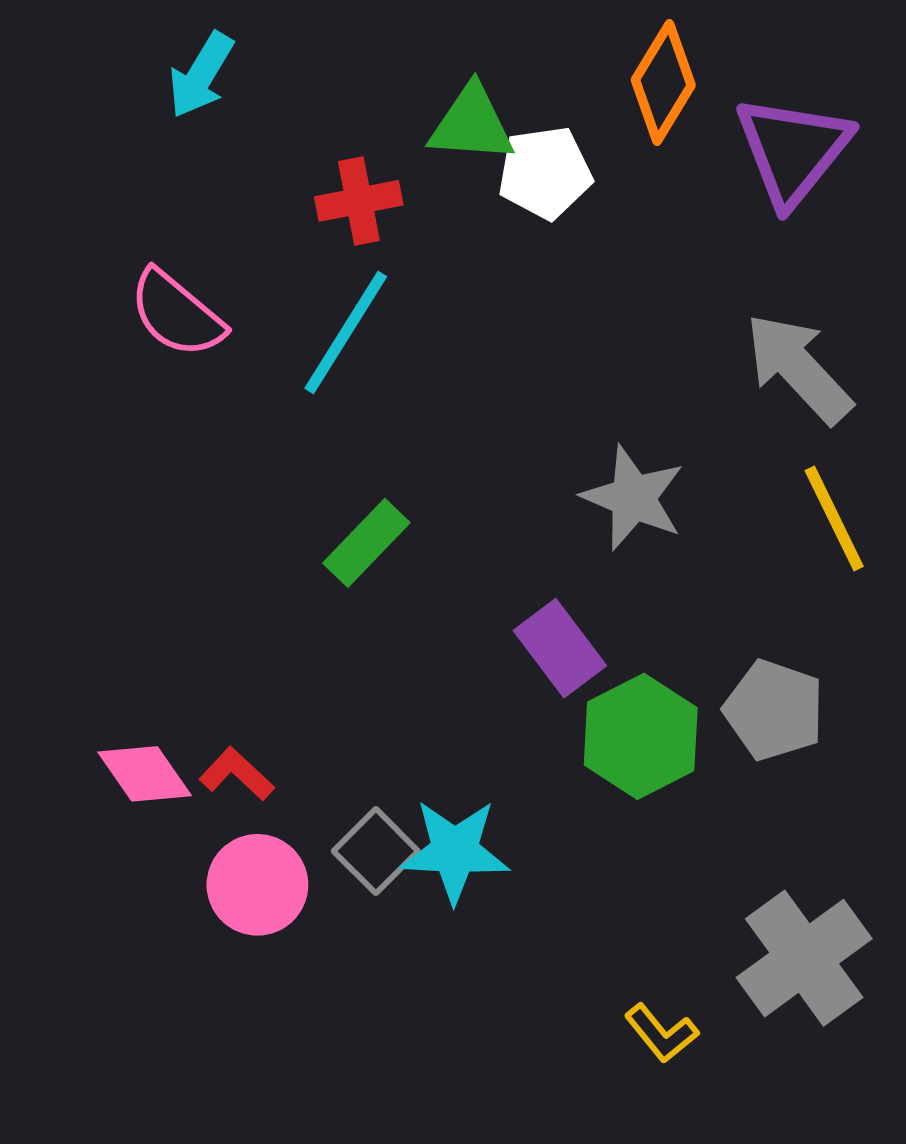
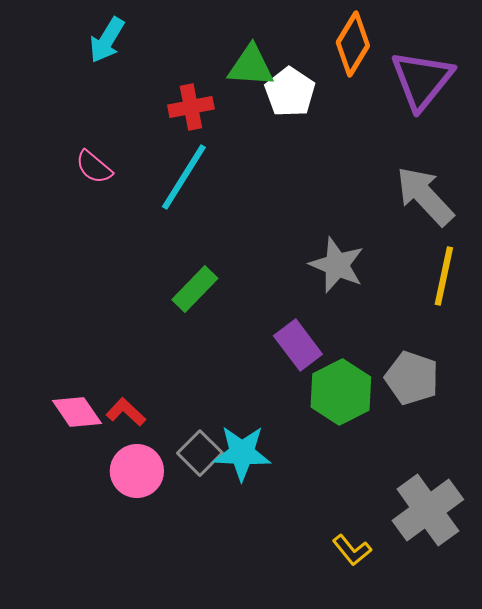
white pentagon: (545, 173) -> (290, 92), turned -30
pink semicircle: (177, 314) -> (94, 167), size x0.7
yellow line: (834, 518) -> (444, 276), turned 38

